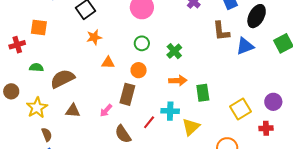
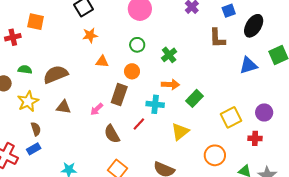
blue triangle: (245, 46) -> (248, 65), moved
green semicircle: (36, 67) -> (25, 70), moved
green rectangle: (203, 93) -> (195, 98), turned 48
cyan cross: (170, 111) -> (155, 104), moved

